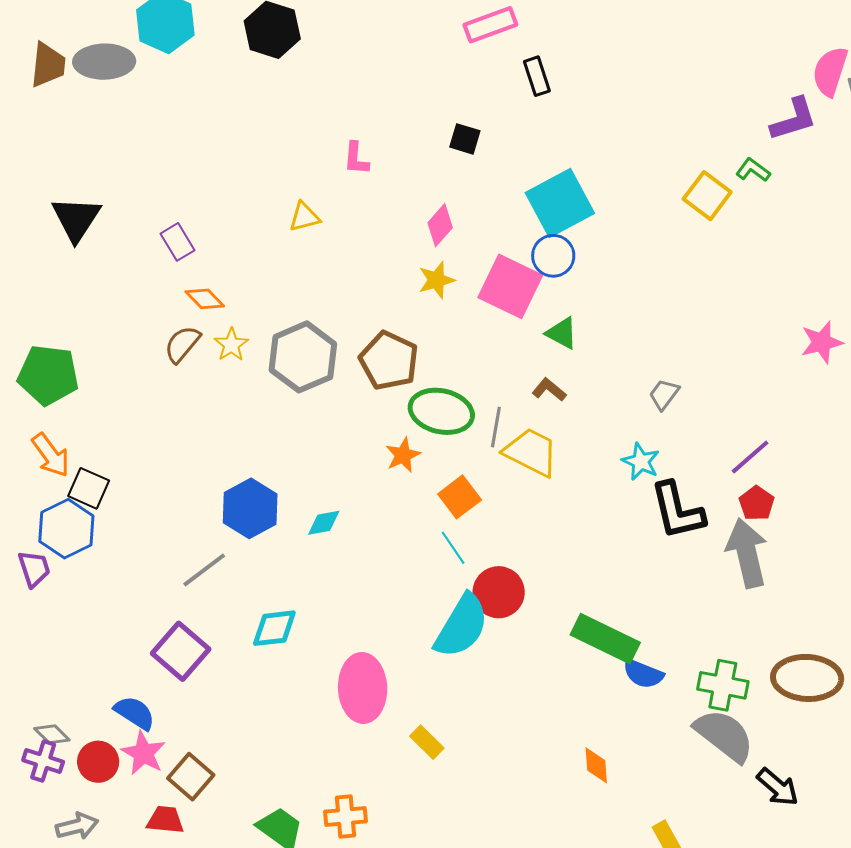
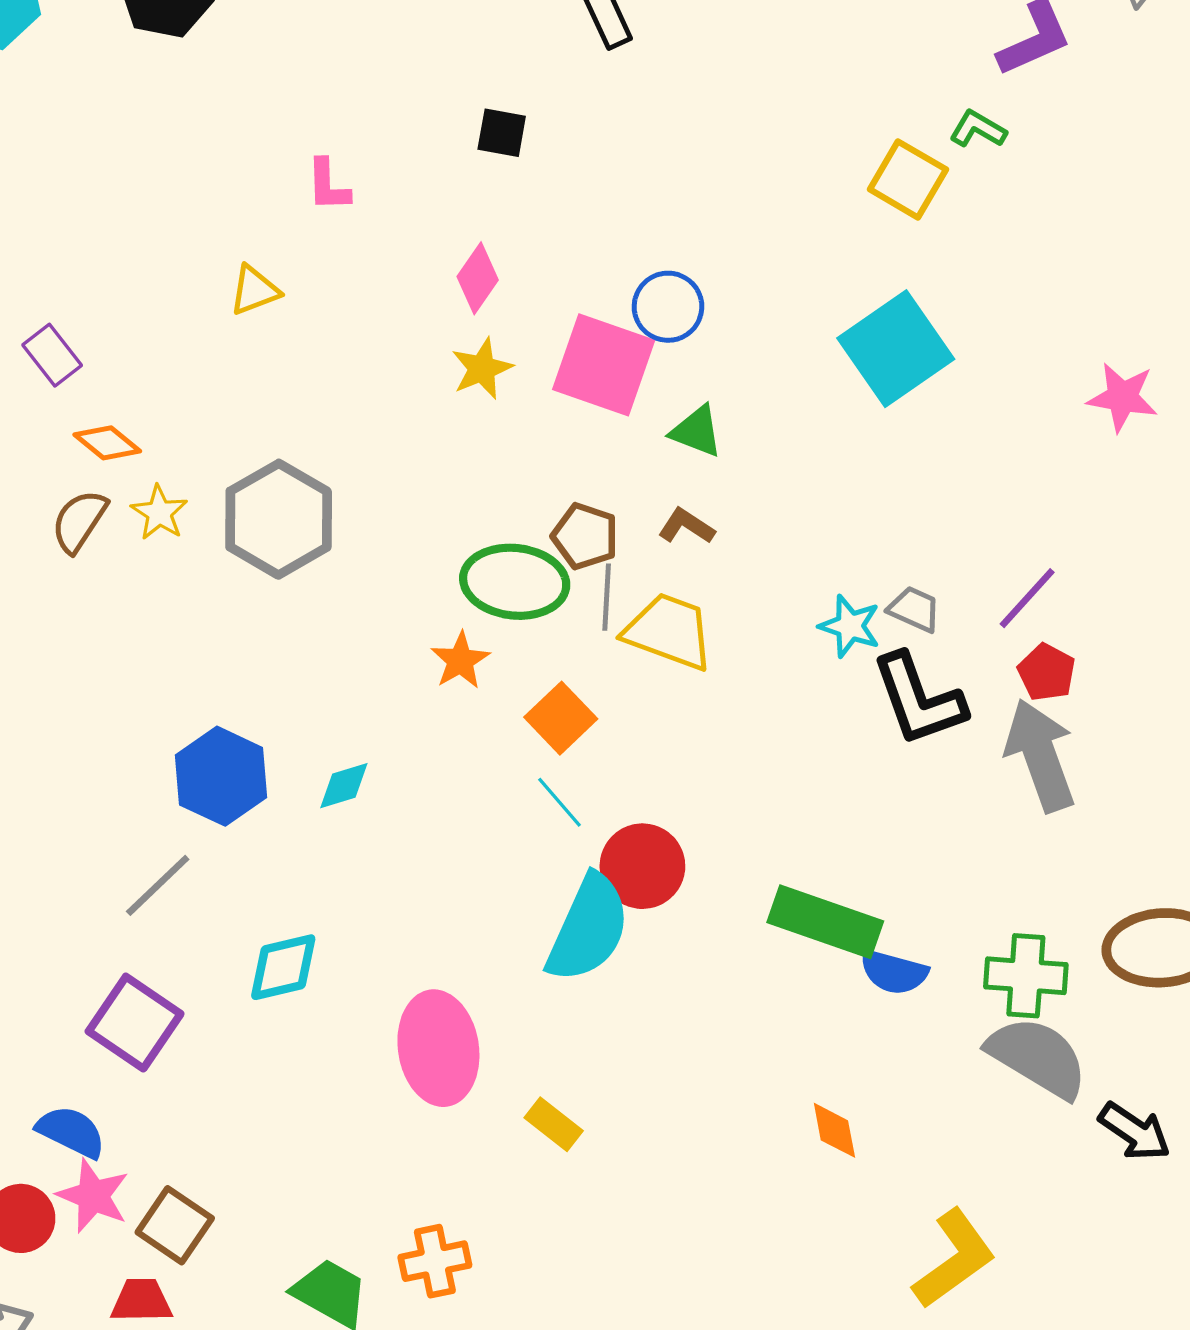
cyan square: (560, 203) -> (896, 349), moved
pink star: (822, 342) -> (1122, 397), turned 30
brown pentagon: (389, 361) -> (585, 536), moved, size x0.7
gray trapezoid: (664, 394) -> (914, 609), moved, turned 84

